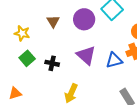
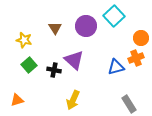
purple triangle: (86, 55) -> (74, 60), moved

